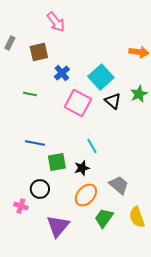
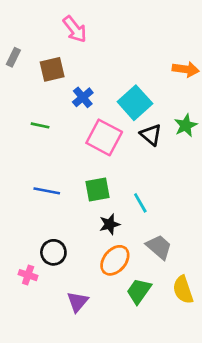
cyan line: (92, 146) -> (140, 203), moved
green square: (57, 162) -> (98, 190), moved
purple triangle: (58, 226) -> (77, 302), size x0.7

